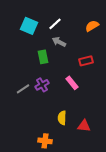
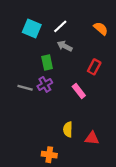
orange semicircle: (92, 26) -> (101, 29), turned 72
red rectangle: (86, 61) -> (94, 67), turned -48
purple cross: (42, 85) -> (45, 84), moved
gray line: (23, 89) -> (25, 88), moved, turned 48

